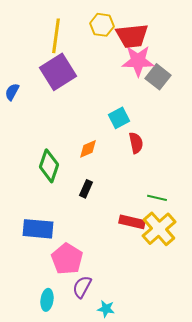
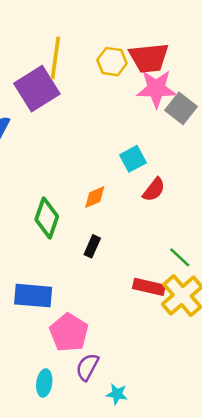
yellow hexagon: (102, 25) -> (112, 62), moved
purple square: (58, 72) -> (37, 89), moved
red semicircle: (136, 143) -> (154, 190), turned 50
green line: (157, 198) -> (180, 257), turned 30

